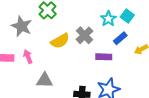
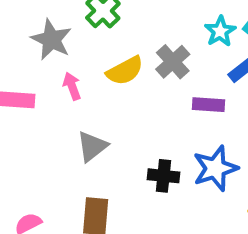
pink arrow: (28, 57) -> (72, 86), moved
gray triangle: (45, 80) -> (92, 146), turned -42

